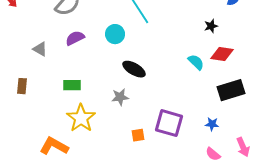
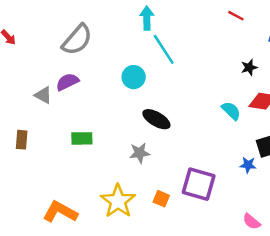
purple semicircle: (75, 38) -> (67, 82), moved
yellow star: (81, 118) -> (118, 201), moved
blue star: (212, 124) -> (248, 165), moved
orange square: (138, 135) -> (161, 199), turned 32

